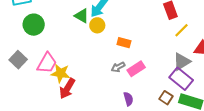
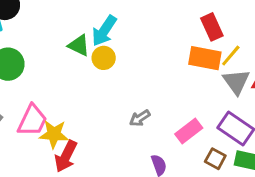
orange rectangle: (124, 43) -> (205, 58), moved, size x1.5
gray triangle: (182, 62) -> (236, 82), moved, turned -30
pink rectangle: (136, 69) -> (189, 131), moved

